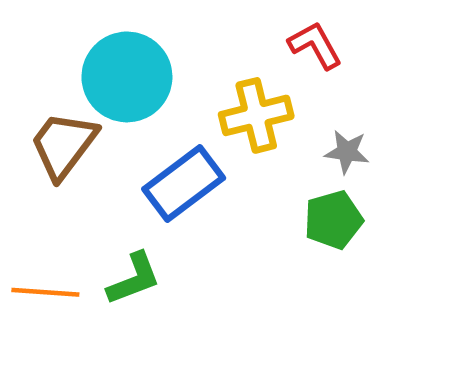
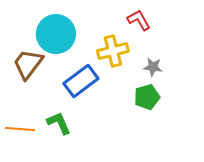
green L-shape: (134, 279) -> (59, 123), turned -92

